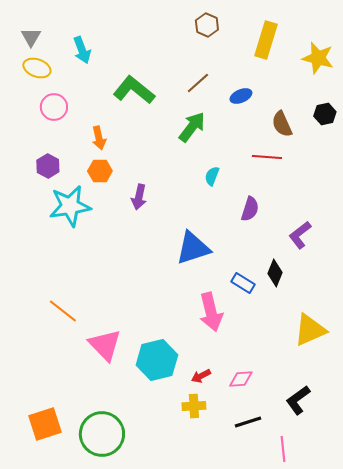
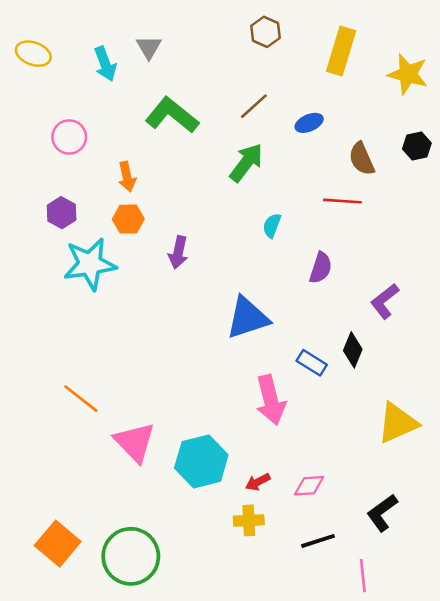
gray triangle: (31, 37) -> (149, 47), moved
yellow ellipse: (37, 68) -> (33, 54), moved
orange square: (45, 424) -> (58, 544), turned -32

